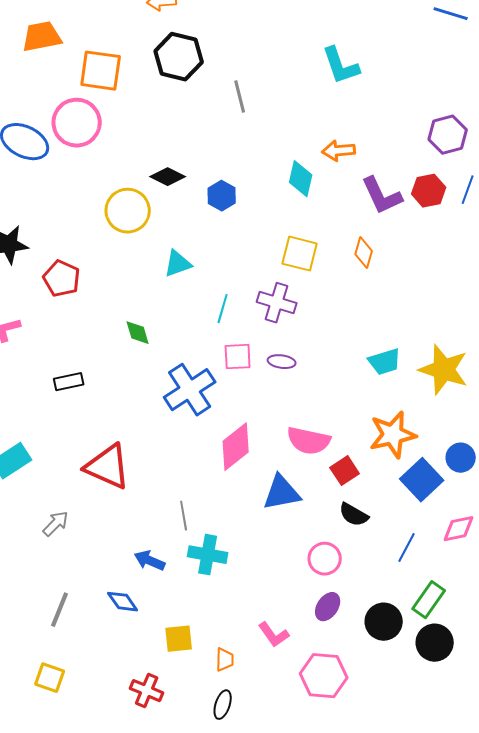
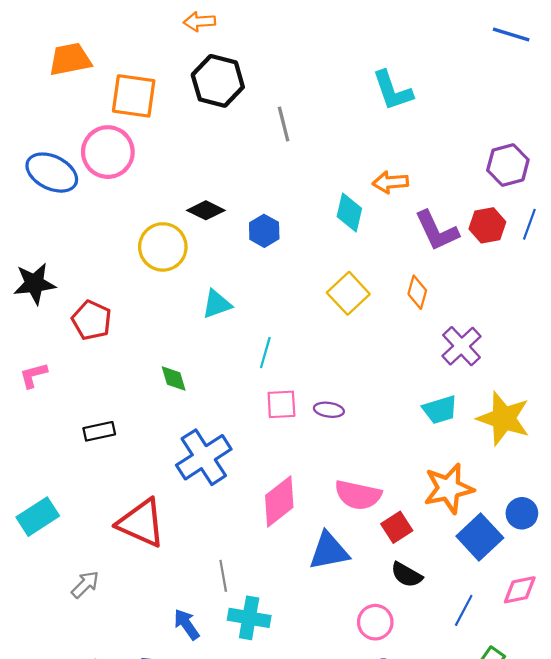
yellow square: (300, 254) -> (348, 293), turned 33
purple cross: (277, 303) -> (462, 346), moved, turned 30
blue cross: (190, 390) -> (204, 457), moved
blue arrow: (150, 561) -> (187, 624), turned 32

